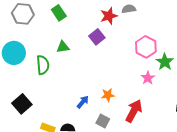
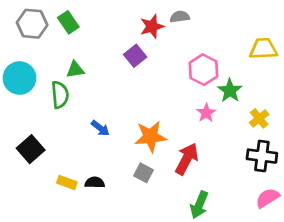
green rectangle: (59, 13) -> (68, 22), moved
green triangle: (63, 47) -> (75, 70), moved
orange star: (108, 95) -> (150, 137), size x1.6
blue arrow: (83, 102) -> (100, 128), moved, turned 88

